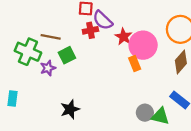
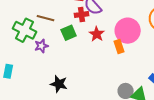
red star: (124, 37) -> (97, 34), moved
green square: (67, 55) -> (69, 33), moved
black star: (70, 109) -> (59, 84), turned 30

